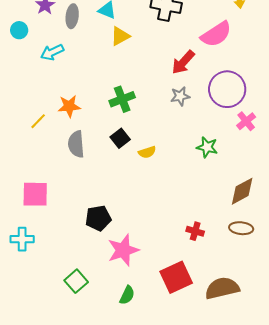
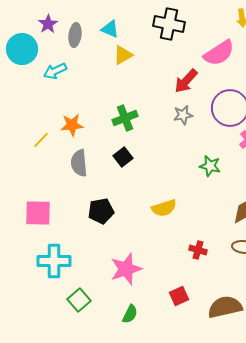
cyan circle: (19, 30) -> (22, 49), size x1.8
yellow semicircle: (147, 152) -> (164, 208), moved, size x1.4
black pentagon: (98, 218) -> (101, 211), moved
cyan cross: (22, 239) -> (54, 261), moved, size x1.4
red square: (176, 277) -> (179, 296), size x0.6

